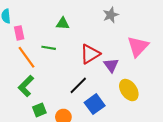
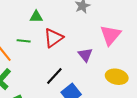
red triangle: (90, 54) -> (53, 38), moved
yellow ellipse: (129, 90) -> (117, 77), moved, turned -40

